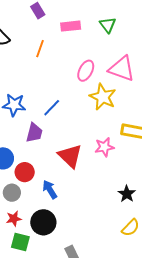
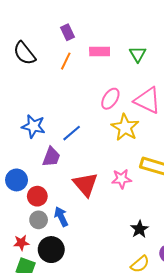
orange line: (40, 49) -> (66, 61), moved
gray circle: (12, 193) -> (39, 220), moved

